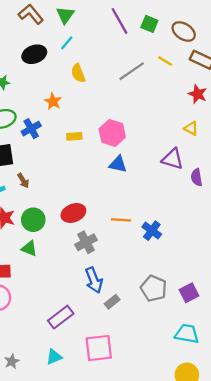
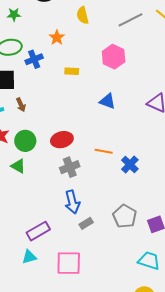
pink hexagon: (112, 133) -> (114, 57), moved
cyan triangle: (54, 357) -> (29, 257), moved

